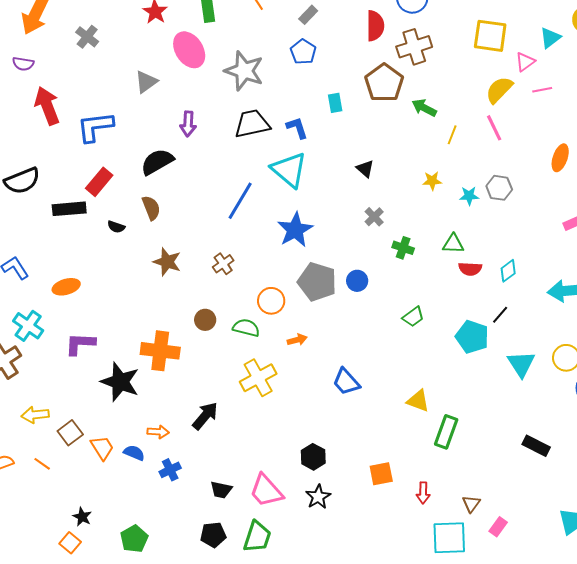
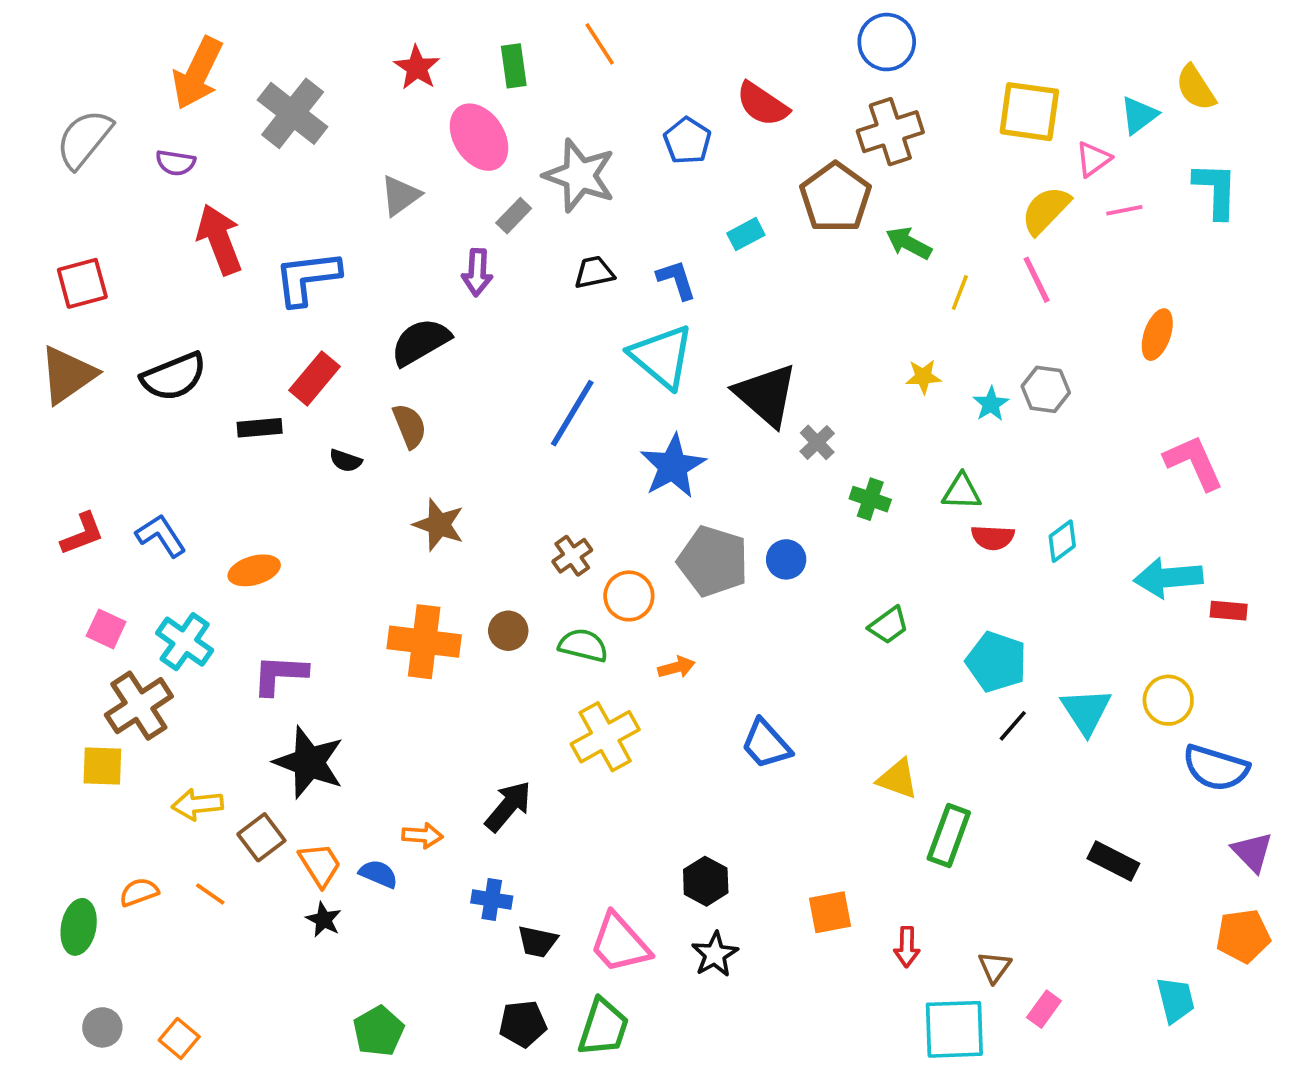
gray rectangle: (308, 15) -> (514, 216), moved
red semicircle: (375, 26) -> (762, 104), moved, turned 124
gray cross: (87, 37) -> (293, 113), size x1.6
cyan rectangle: (335, 103) -> (746, 234), turned 72
black trapezoid: (252, 124) -> (594, 272), size x0.6
black triangle: (365, 169) -> (766, 395), moved, size x2.0
cyan star: (469, 196) -> (991, 404), turned -30
black rectangle: (69, 209) -> (260, 428), size x0.7
brown cross: (223, 264) -> (572, 556), moved
black line: (500, 315) -> (1013, 726), moved
orange cross: (160, 351) -> (424, 642), moved
black star: (120, 382) -> (309, 762), moved
blue cross: (170, 470) -> (492, 899), moved, turned 35
black star: (82, 517) -> (324, 920), moved
orange square: (70, 543) -> (179, 1038), moved

